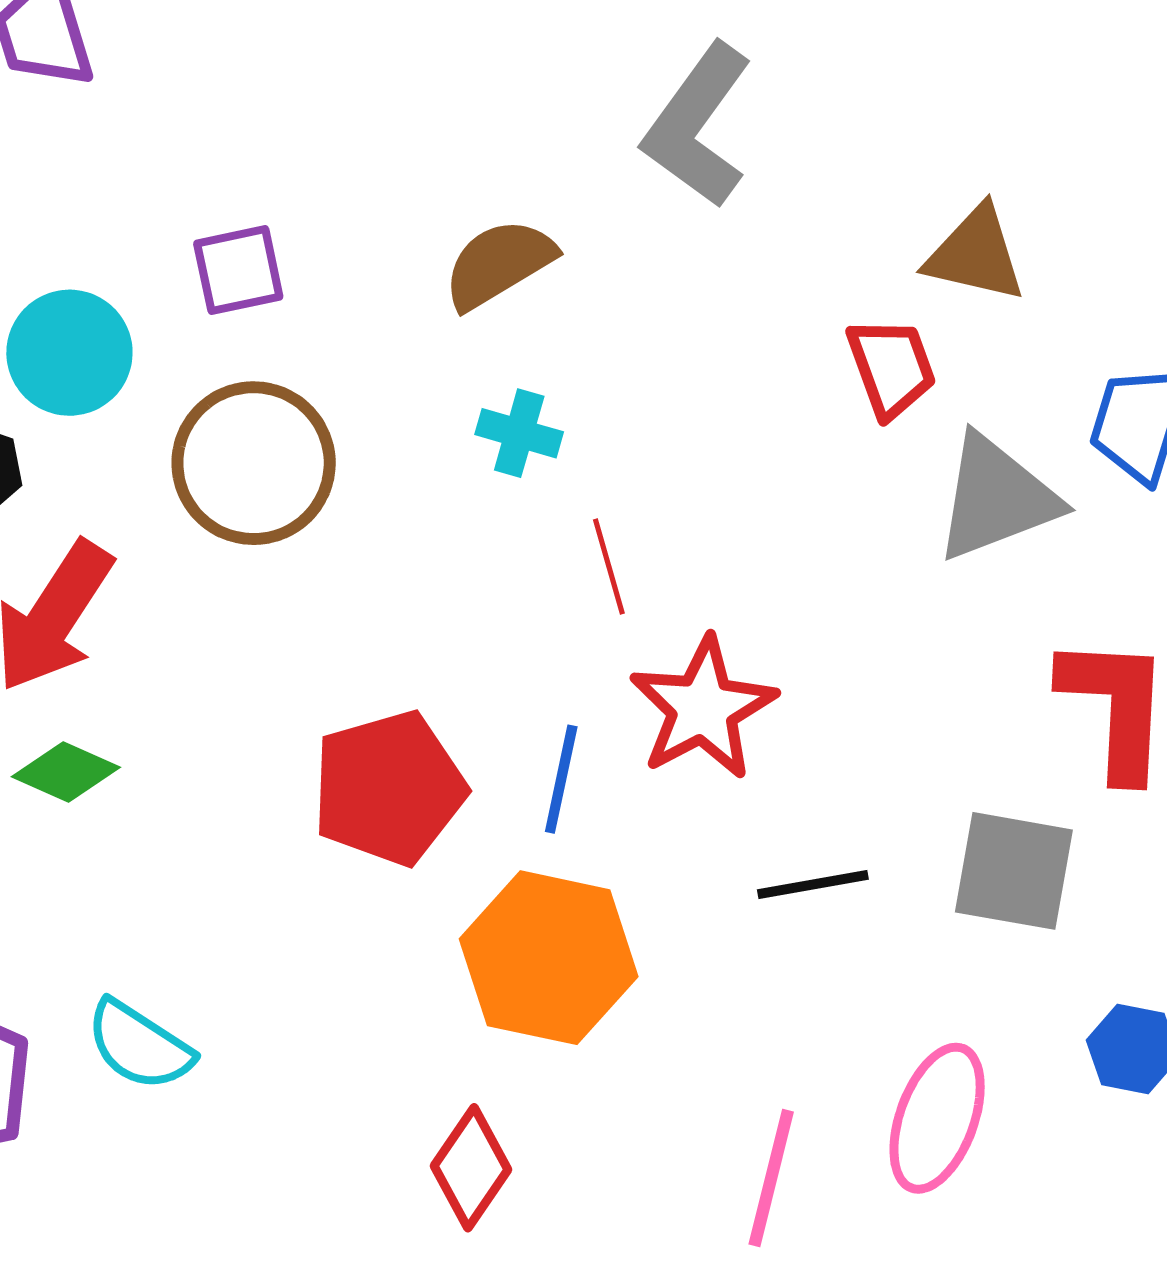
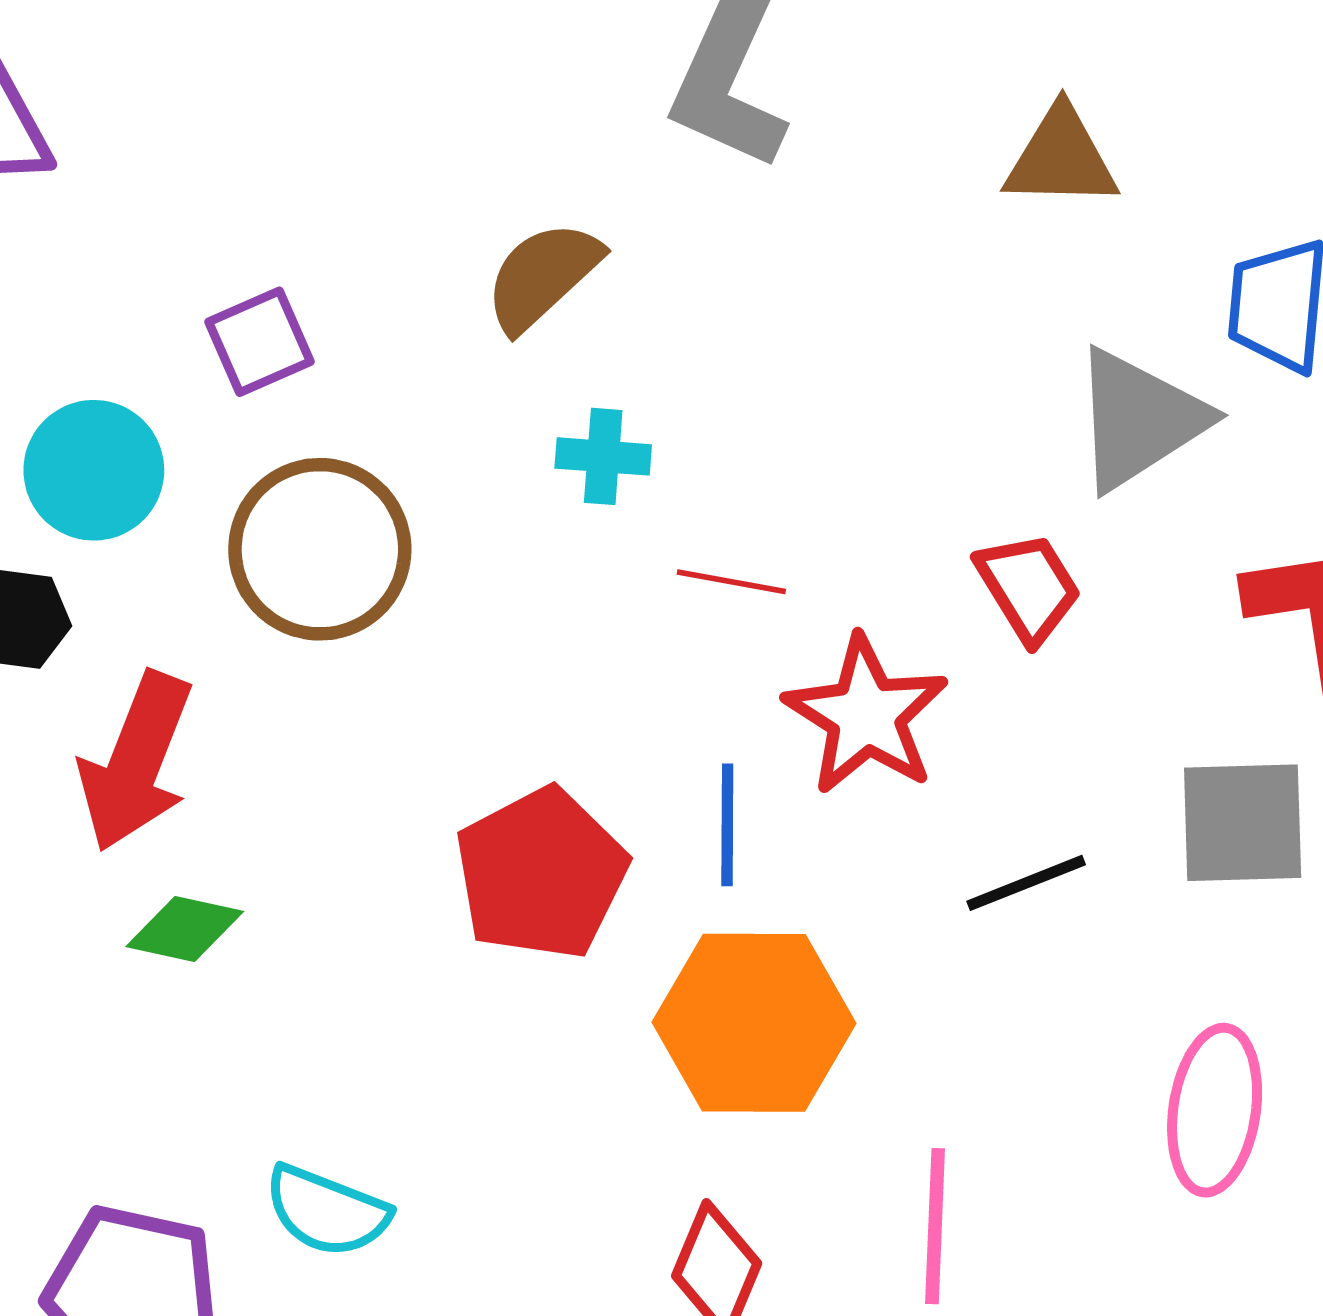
red trapezoid: (891, 367) -> (1028, 587), moved
red line: (609, 567) -> (731, 582), turned -52
pink line: (771, 1178) -> (935, 1226), moved

